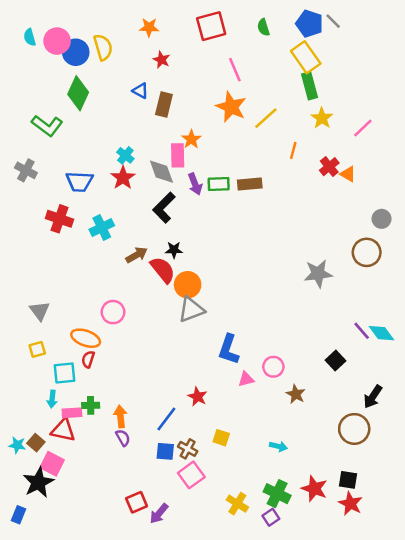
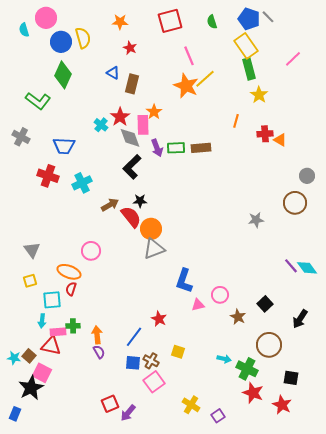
pink circle: (57, 41) -> (46, 18), moved
yellow line: (266, 118) -> (205, 79), moved
pink line: (363, 128) -> (293, 59), moved
red cross: (329, 167) -> (265, 134), turned 35
red star: (123, 178) -> (120, 117), moved
gray star: (318, 274) -> (256, 220), size x0.7
black square: (336, 361) -> (265, 304), moved
brown circle: (354, 429) -> (269, 345), moved
black square: (348, 480) -> (291, 378), moved
green cross: (277, 494) -> (247, 369), moved

